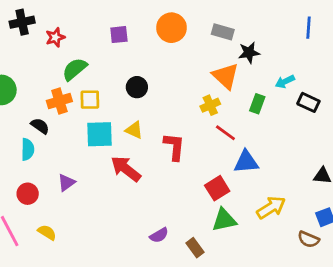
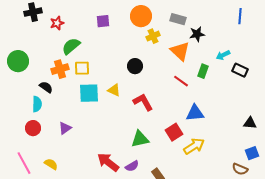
black circle: (137, 87) -> (135, 66), moved
yellow cross: (210, 105) -> (153, 36), moved
red line: (225, 133) -> (181, 81), moved
red L-shape: (174, 147) -> (143, 102), turned -35
red arrow: (126, 169) -> (108, 162), moved
red circle: (28, 194) -> (33, 128), moved
yellow arrow: (271, 208) -> (194, 146), moved
green triangle: (224, 220) -> (140, 139), moved

